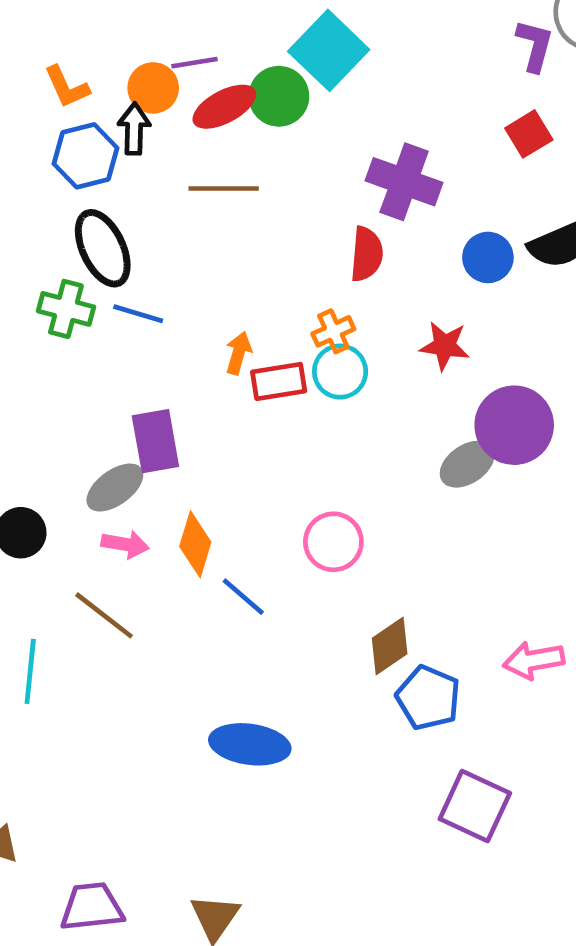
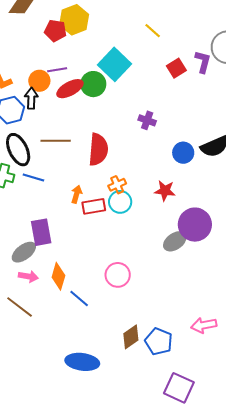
red square: (529, 134) -> (176, 68), moved
purple cross: (404, 182) -> (147, 120), size x0.6
brown line: (224, 188) -> (56, 141), moved
red semicircle: (367, 254) -> (98, 149), moved, size x1.4
brown diamond: (390, 646) -> (131, 337), moved

